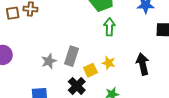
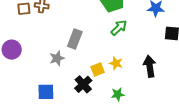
green arrow: (109, 27) -> (119, 28), turned 42
gray rectangle: (72, 56) -> (75, 39), moved

